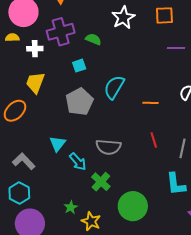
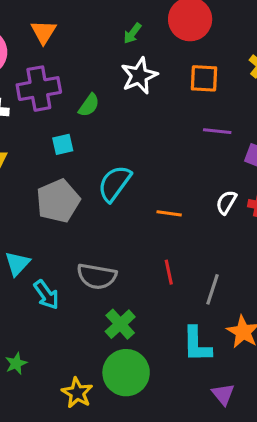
green semicircle: (93, 39) -> (89, 105), turned 98
green cross: (101, 182) -> (120, 324), moved
green star: (71, 207) -> (16, 364), moved
yellow star: (91, 221) -> (77, 393), moved

